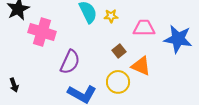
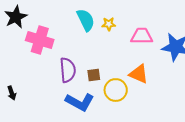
brown square: (119, 51) -> (94, 75), moved, turned 32
purple semicircle: (70, 62) -> (68, 70), turned -30

